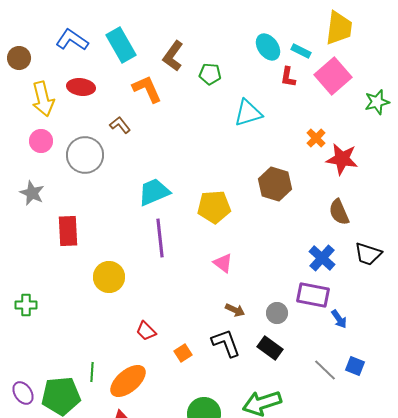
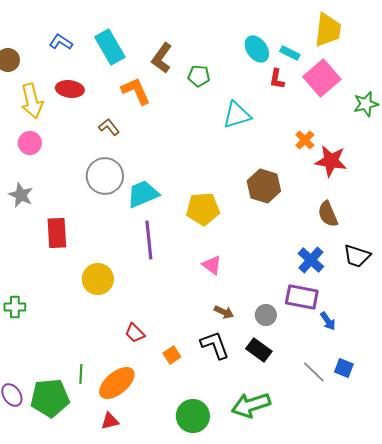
blue L-shape: (72, 40) -> (61, 42), size x0.7
gray circle: (85, 155) -> (105, 176), moved

